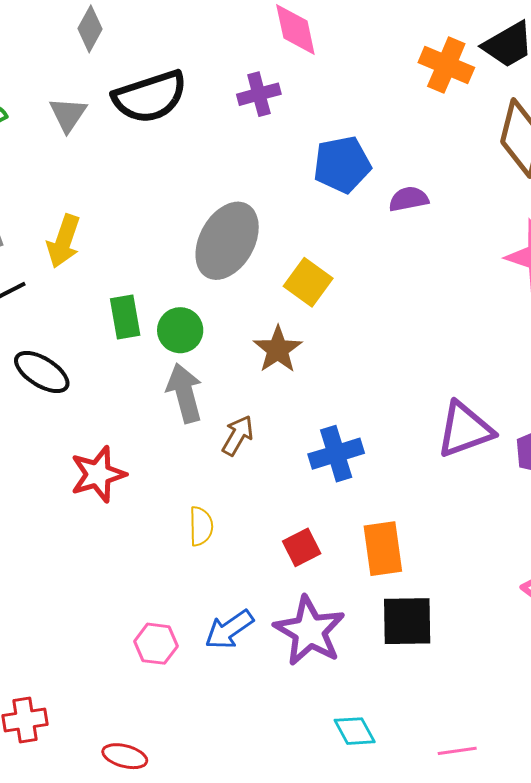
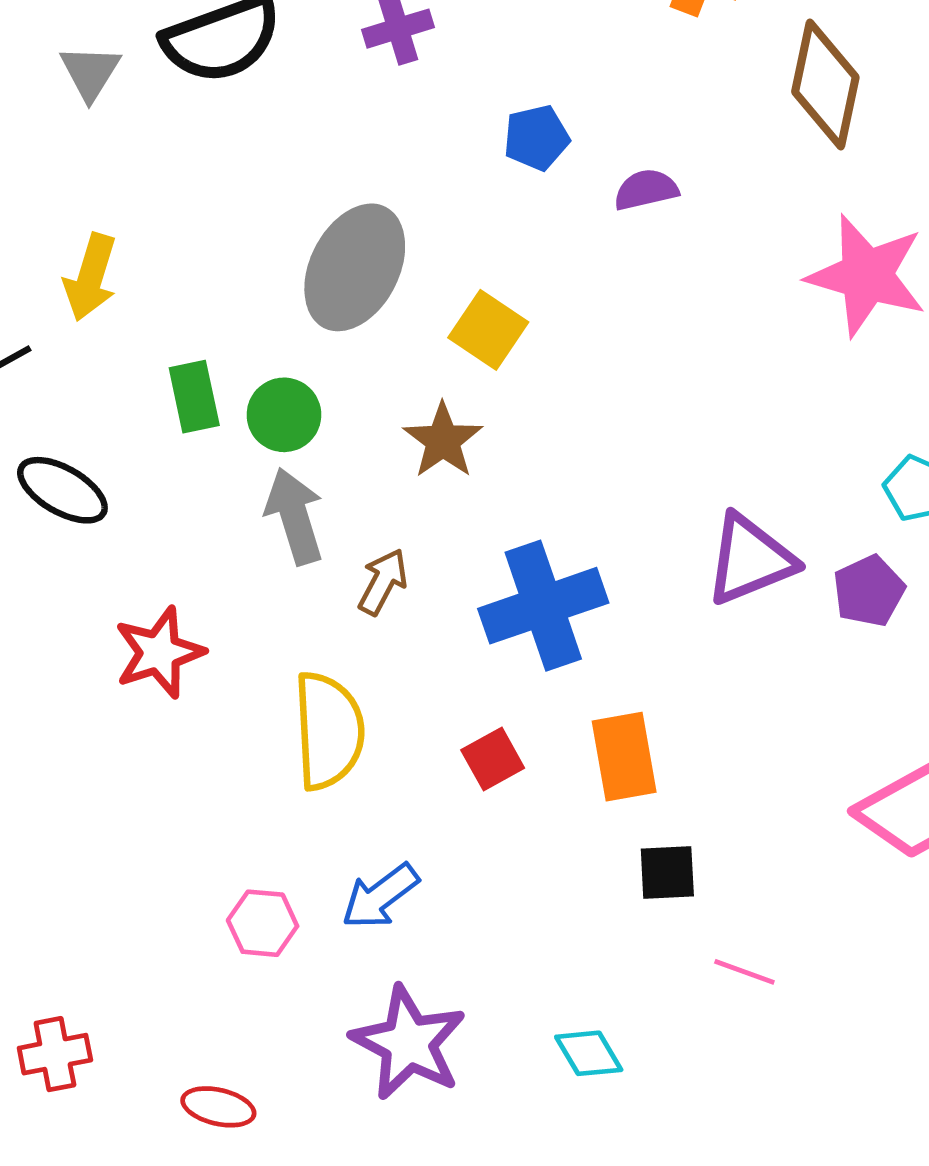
blue pentagon: (342, 165) -> (536, 138), size x0.7
blue cross: (336, 454) -> (543, 606), size x1.4
yellow semicircle: (201, 526) -> (329, 731), size x1.8
black square: (407, 621) -> (667, 873), size x0.7
purple star: (309, 631) -> (409, 1043), moved
pink line: (457, 751) -> (744, 972), moved, turned 30

